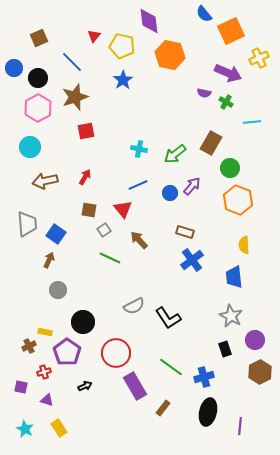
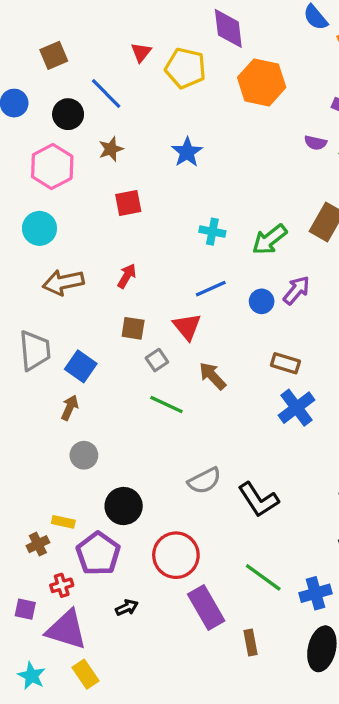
black circle: (38, 78) -> (68, 114), moved
blue star: (123, 80) -> (187, 152), moved
brown star: (75, 97) -> (111, 149), size x0.6
purple triangle: (47, 400) -> (66, 630), size x2.0
brown rectangle: (163, 408) -> (250, 642), turned -49

